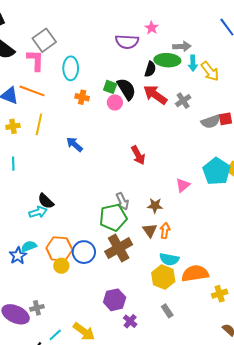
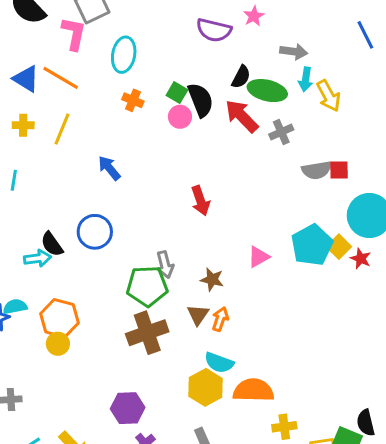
green ellipse: (167, 60) -> (267, 91), moved
blue circle: (84, 252) -> (95, 232), moved

